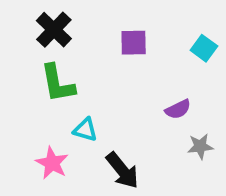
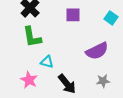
purple semicircle: (178, 109) -> (97, 51), size x1.6
gray star: (200, 146) -> (103, 81), moved

